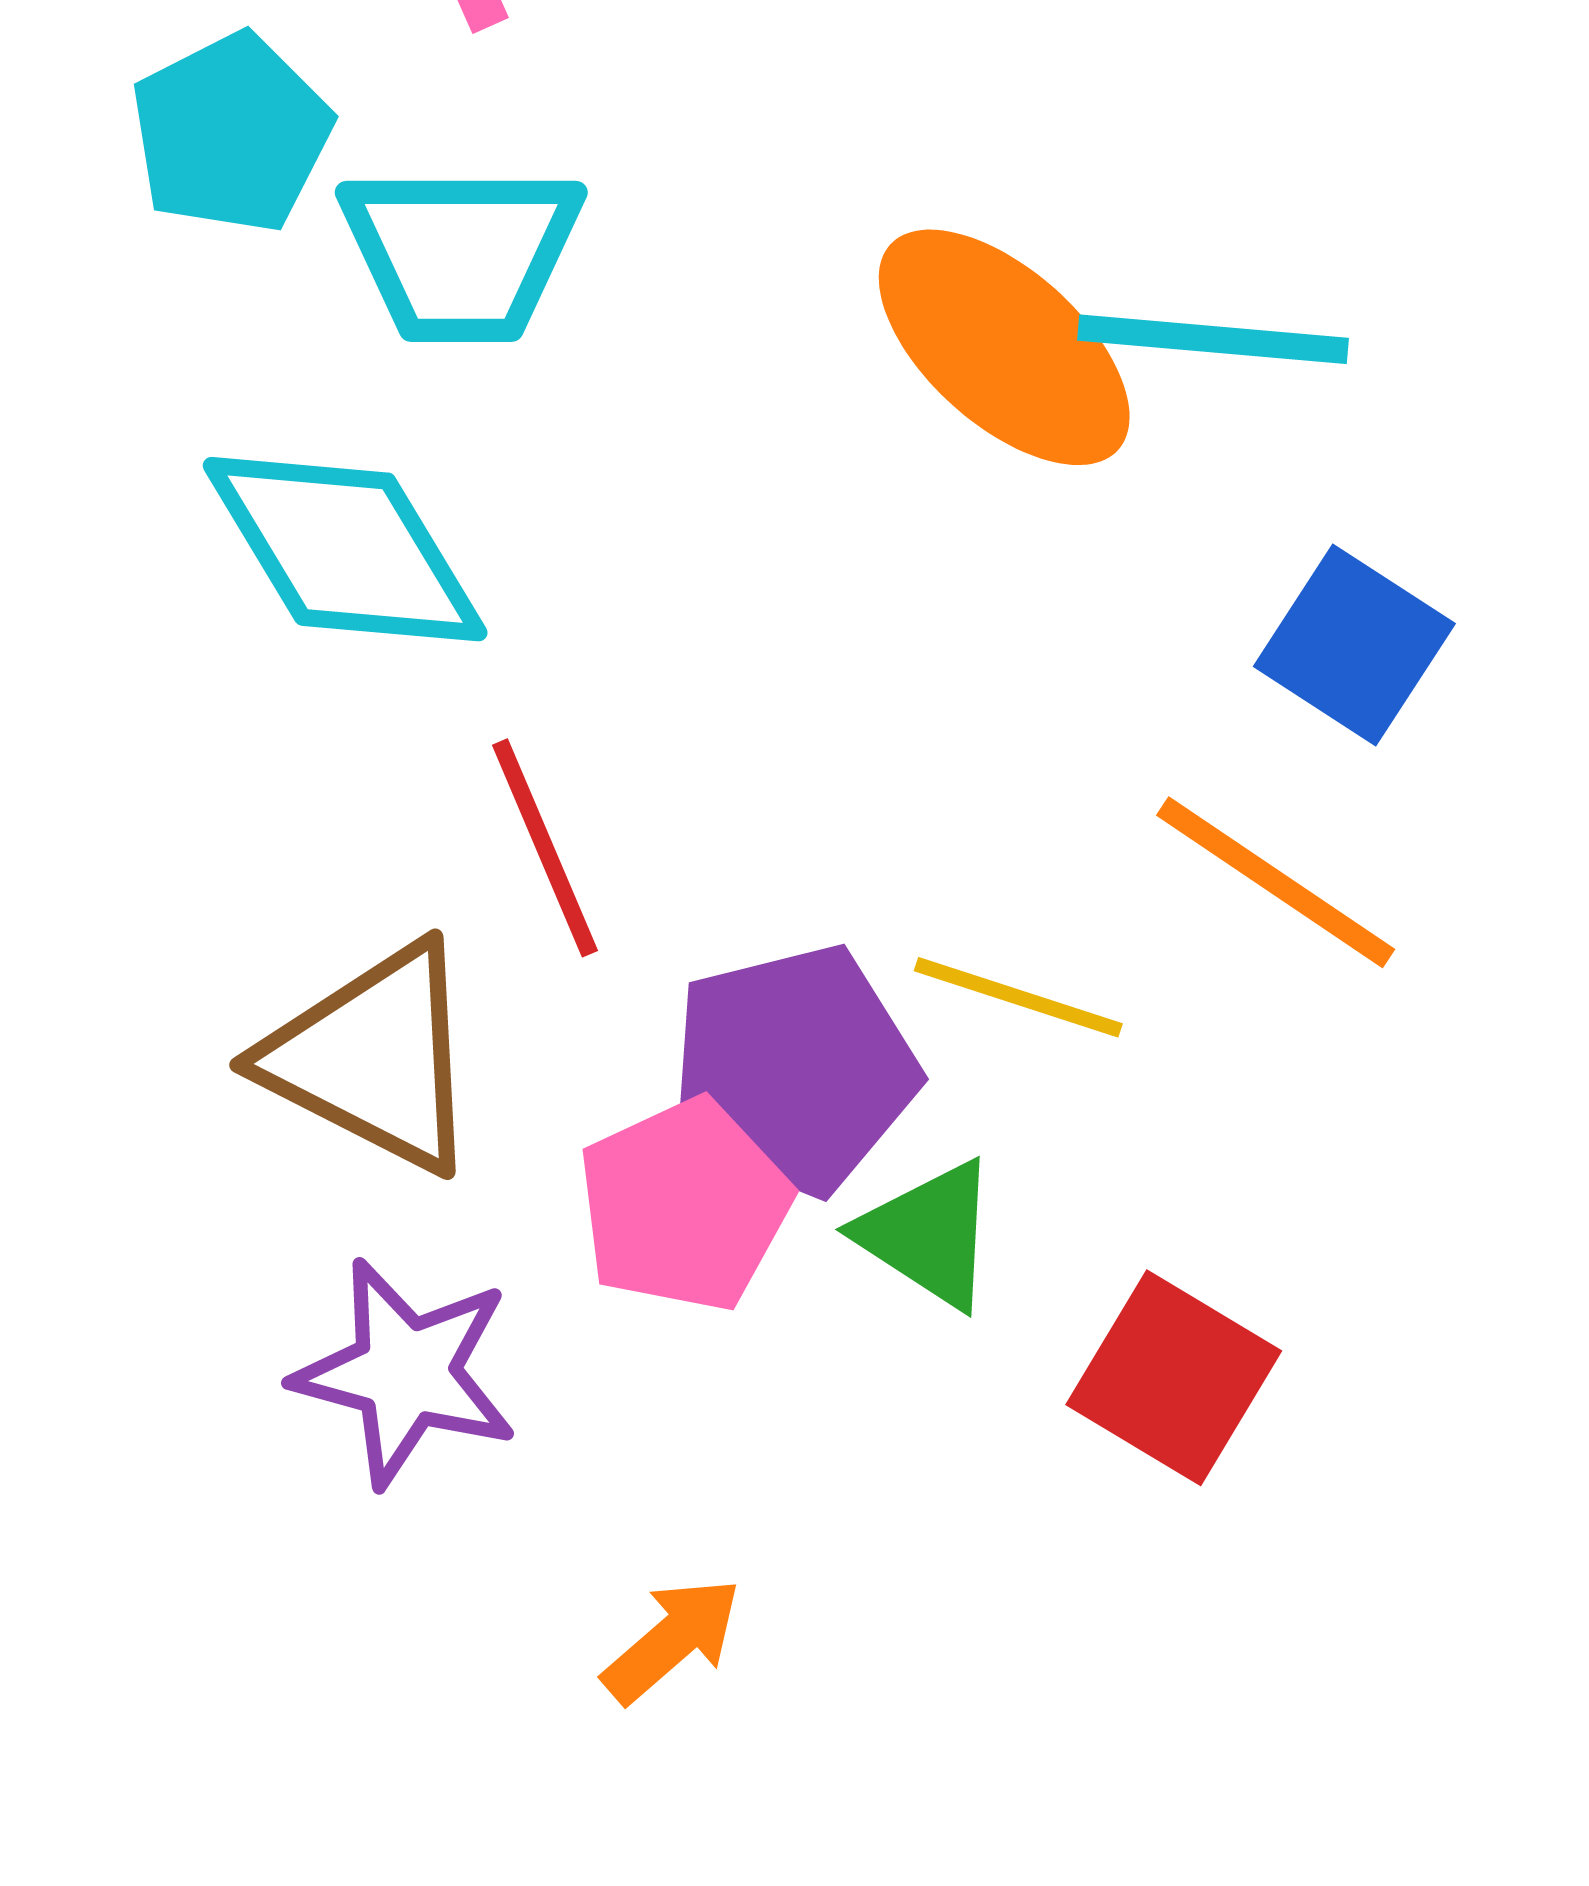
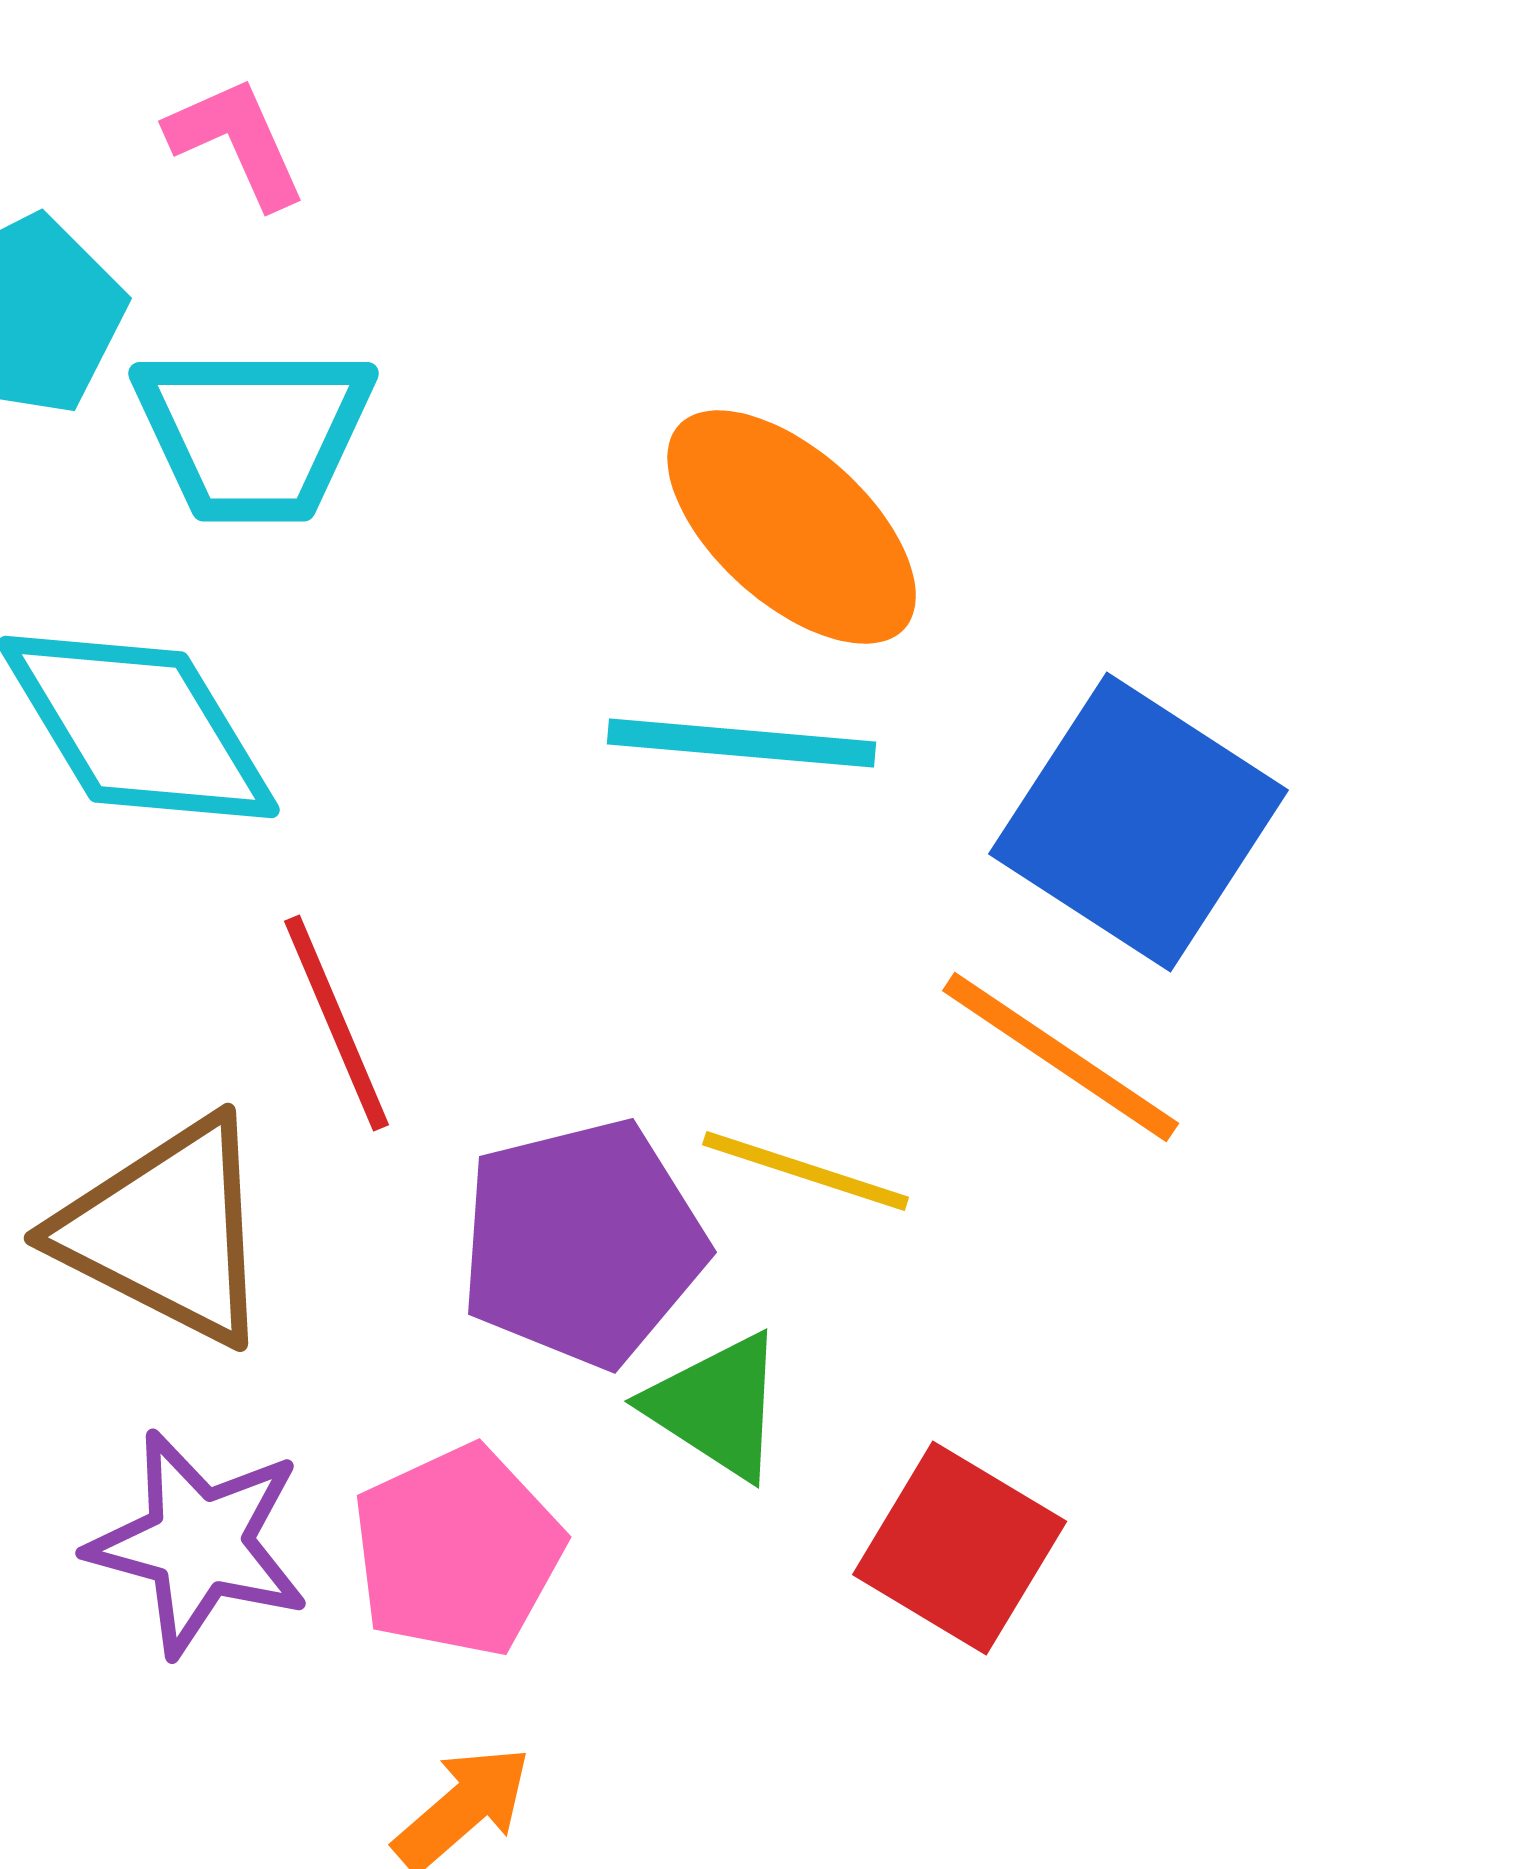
cyan line: (1213, 339) -> (742, 743), moved
blue square: (1354, 645) -> (1139, 822), size x1.5
pink pentagon: (684, 1205) -> (458, 1551), moved

